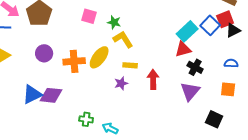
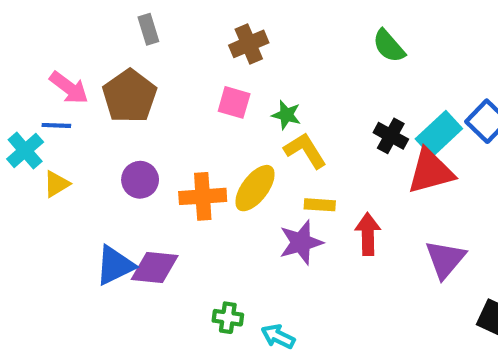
red triangle: (183, 49) -> (431, 171), size x1.4
black cross: (195, 67) -> (391, 136), moved
purple star: (121, 83) -> (301, 242), size x1.5

